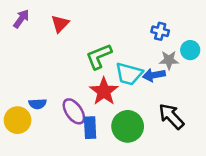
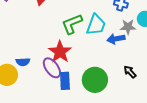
cyan trapezoid: (129, 74) -> (96, 25), moved, turned -85
red star: (104, 91) -> (60, 52), moved
black arrow: (171, 116) -> (130, 72), size x0.6

